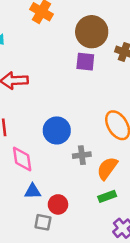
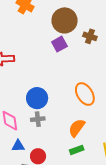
purple square: (85, 62) -> (59, 44), turned -35
gray cross: (82, 155) -> (38, 119), moved

